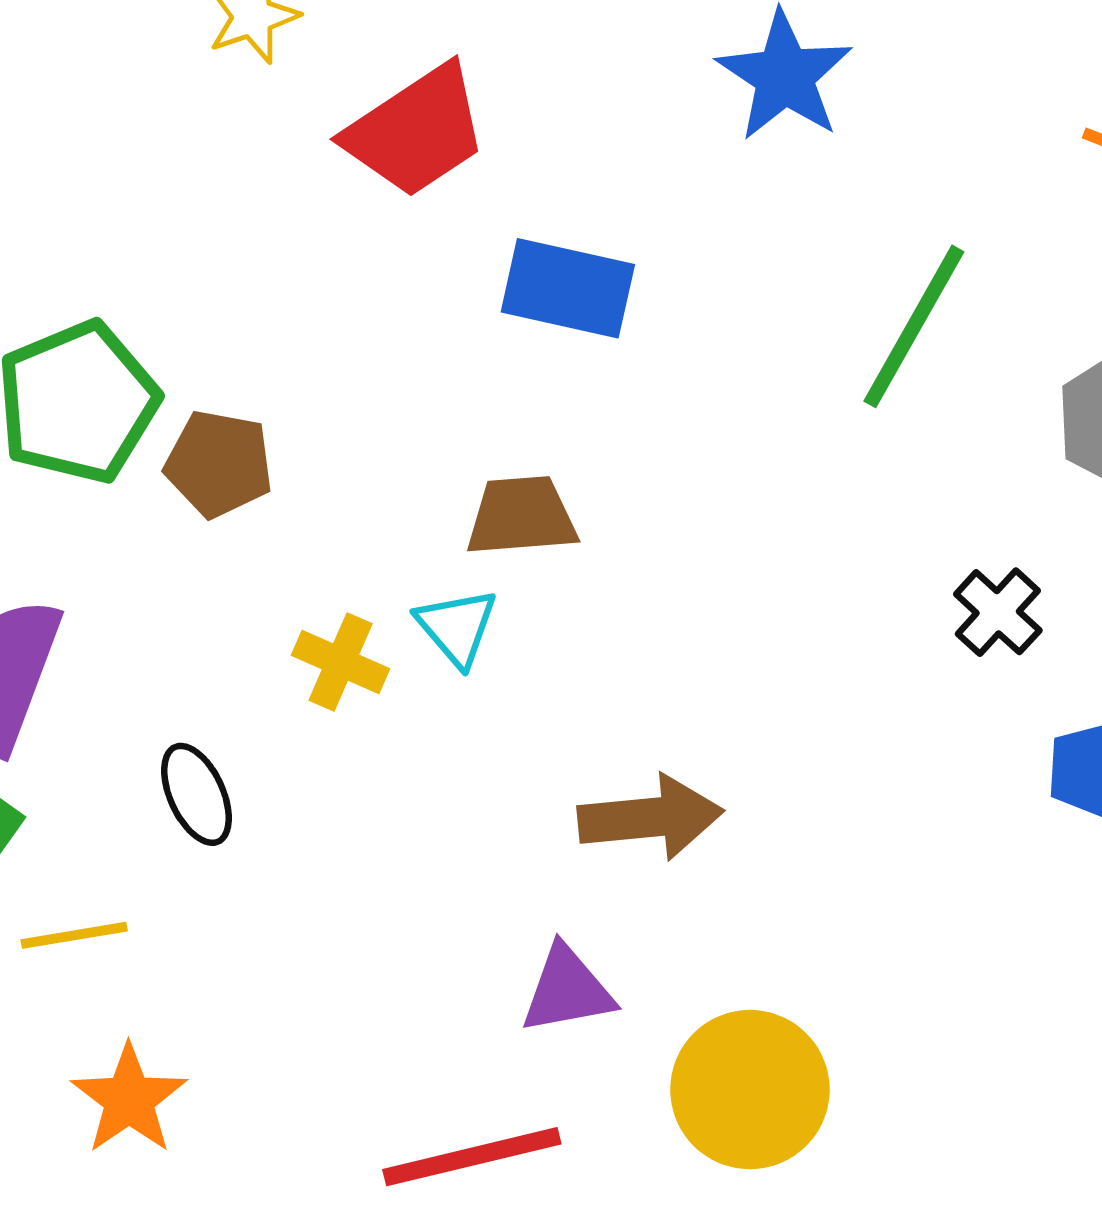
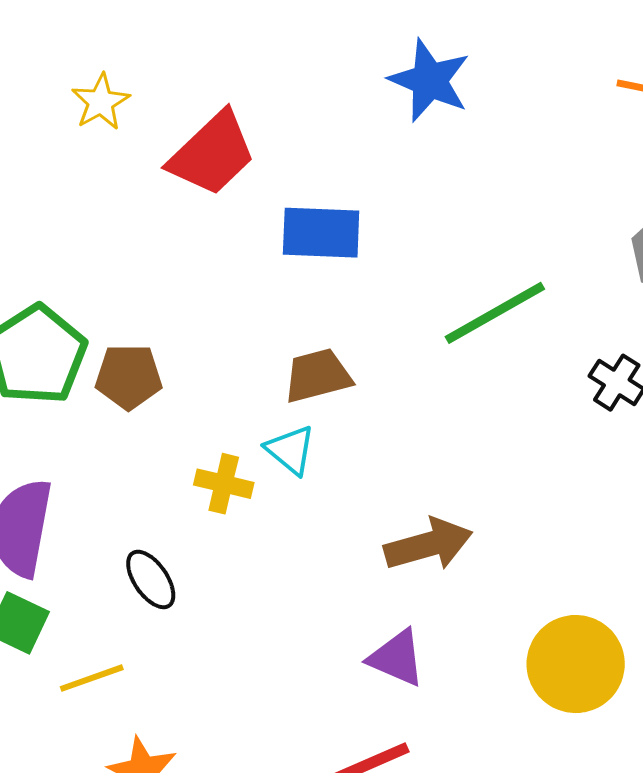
green line: (914, 326) -> (495, 313), moved, turned 41
purple triangle: (567, 990) -> (397, 658), turned 44
yellow circle: (750, 1090) -> (576, 664), moved

